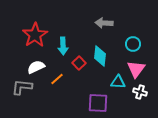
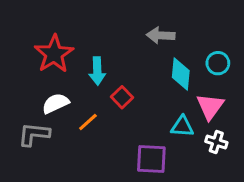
cyan circle: (133, 44) -> (218, 63), moved
cyan diamond: (100, 56) -> (181, 74), moved

